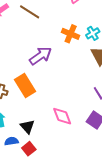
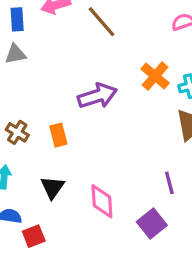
orange rectangle: (25, 86) -> (58, 135), size x0.6
black triangle: (27, 127) -> (52, 187), moved

